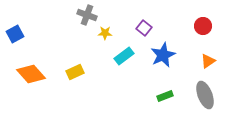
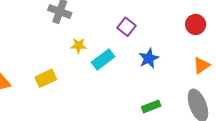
yellow star: (105, 33) -> (78, 46), moved
blue star: (163, 55) -> (149, 58), size x0.7

